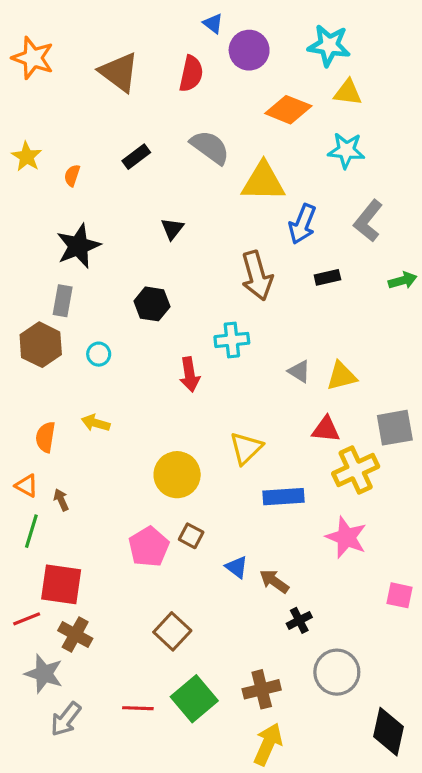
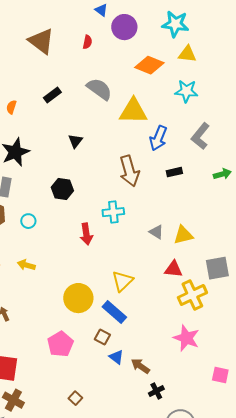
red semicircle: (191, 74) -> (87, 42), size x0.6
blue rectangle: (284, 497) -> (114, 312), moved, turned 45
brown square: (191, 536) -> (102, 337), moved
brown square: (172, 631) -> (75, 398), size x0.6

